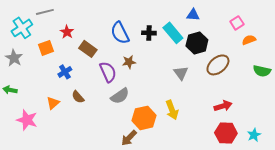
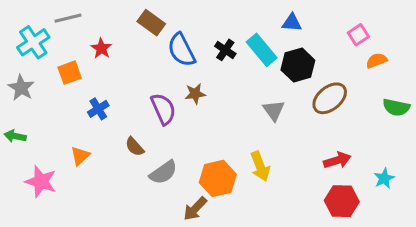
black cross: (149, 33) -> (225, 50), turned 32
brown rectangle: (88, 49) -> (151, 23), moved
gray semicircle: (120, 96) -> (163, 172), moved
brown semicircle: (78, 97) -> (135, 147), moved
cyan star: (254, 135) -> (384, 178), moved

